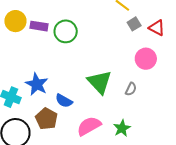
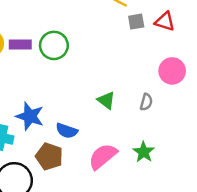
gray square: (134, 24) -> (136, 22), turned 32
pink circle: (146, 59) -> (172, 71), moved
green triangle: (100, 82) -> (106, 100), size x0.6

